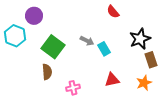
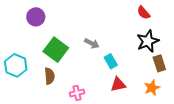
red semicircle: (113, 12) -> (144, 13), moved
cyan hexagon: (15, 36) -> (16, 65), moved
cyan rectangle: (104, 49) -> (111, 61), moved

